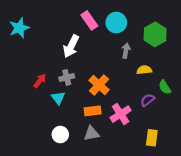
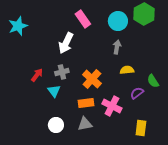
cyan circle: (116, 23) -> (118, 21), moved
green hexagon: (155, 34) -> (144, 14), moved
yellow semicircle: (144, 70) -> (127, 70), moved
pink cross: (121, 114) -> (112, 106), turned -30

